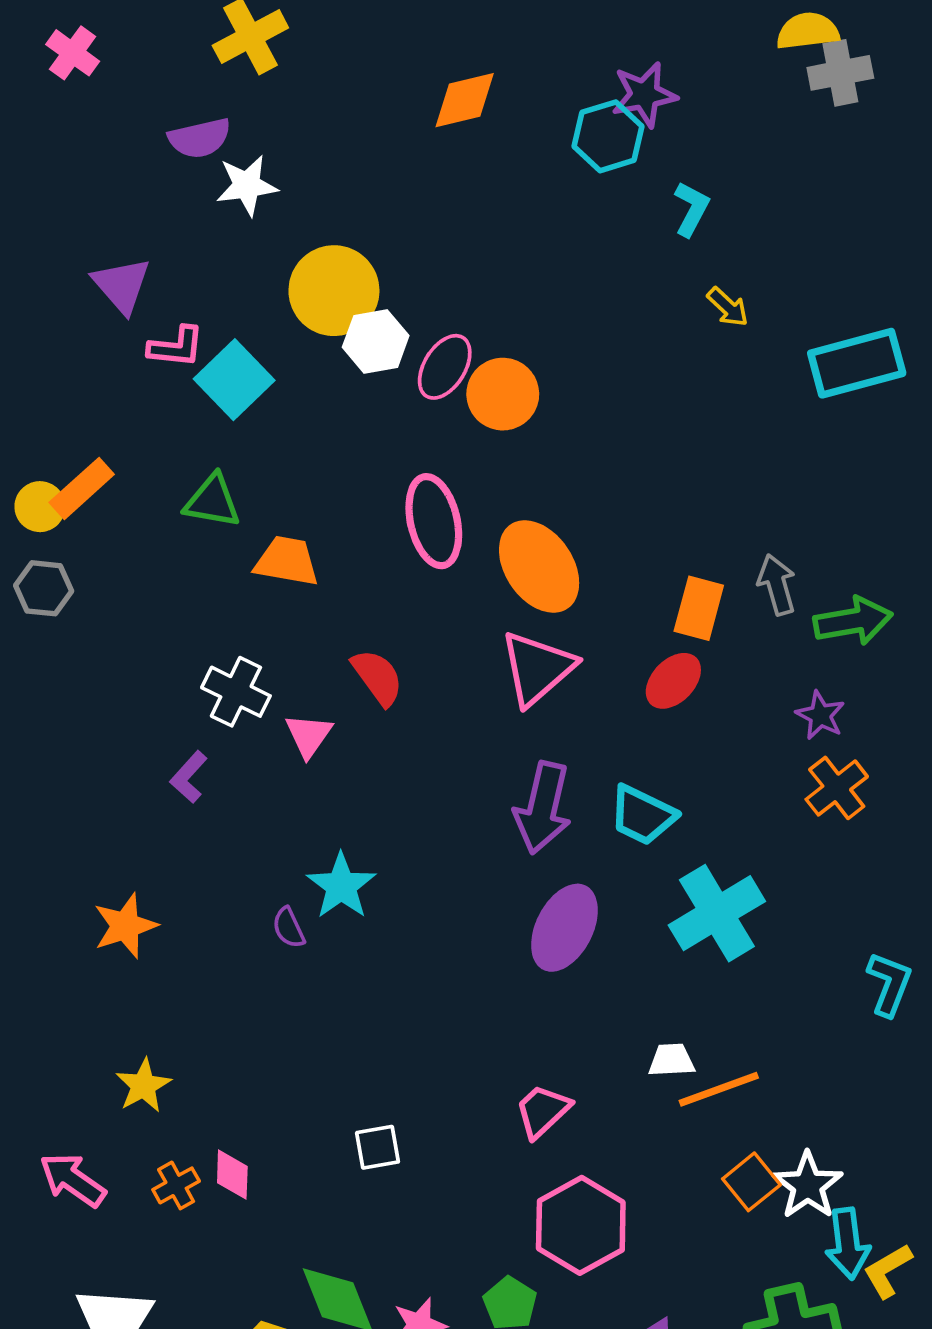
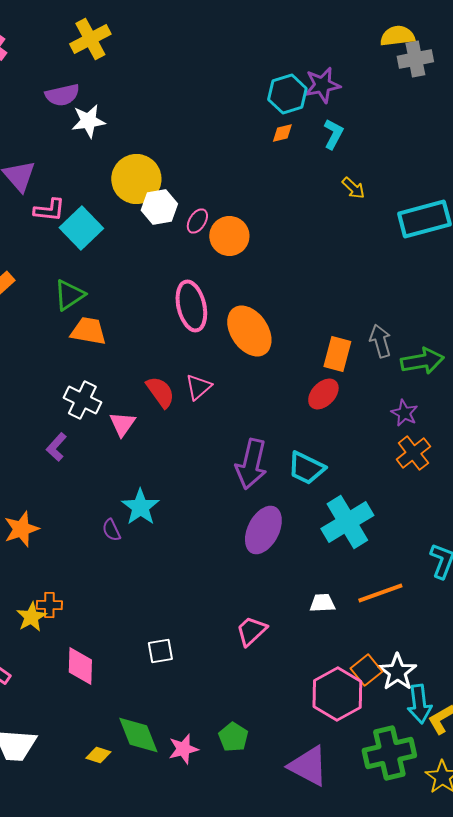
purple star: (644, 95) -> (322, 85), moved
orange diamond: (465, 100) -> (282, 133), moved, size x0.6
pink ellipse: (445, 367) -> (197, 221), size x0.7
green triangle: (212, 501) -> (69, 295), turned -44
orange trapezoid: (287, 561) -> (88, 331), moved
pink triangle: (537, 668) -> (198, 387), moved, size x0.6
orange line: (719, 1089) -> (380, 593), moved
pink diamond: (232, 1175) -> (80, 666), size x1.4
orange cross: (176, 1185) -> (49, 605), moved, turned 30
pink hexagon: (581, 1225) -> (337, 694), moved

